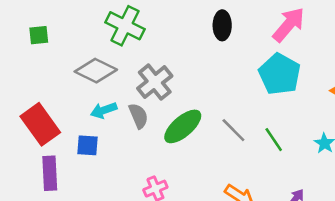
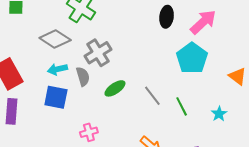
black ellipse: (222, 25) -> (167, 17), moved
green ellipse: (183, 126) -> (115, 88), size x0.7
blue square: (87, 145) -> (56, 97), moved, size x1.4

